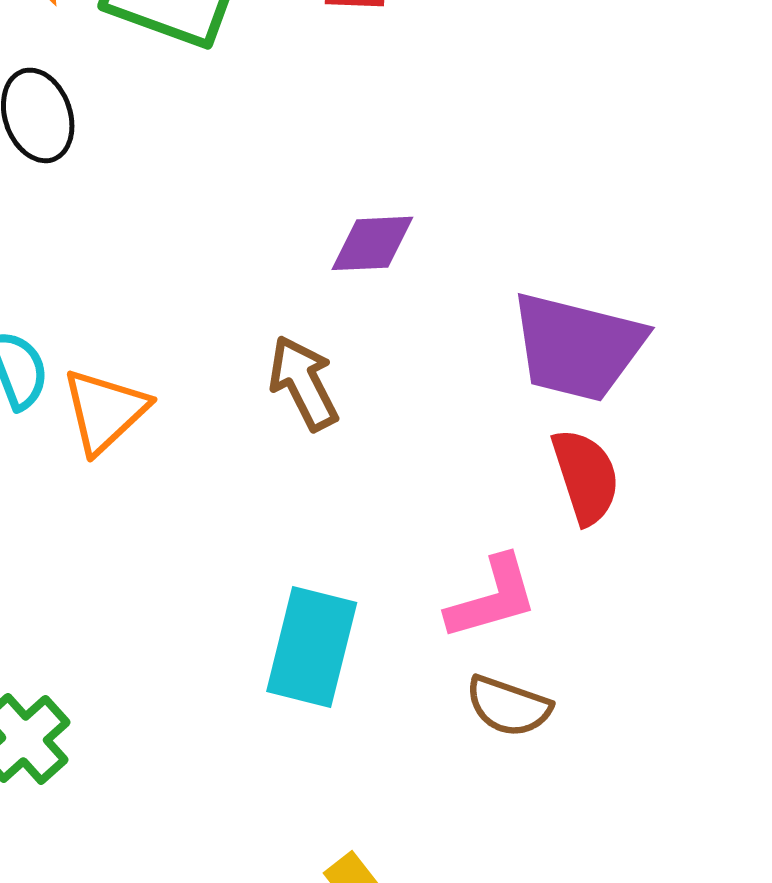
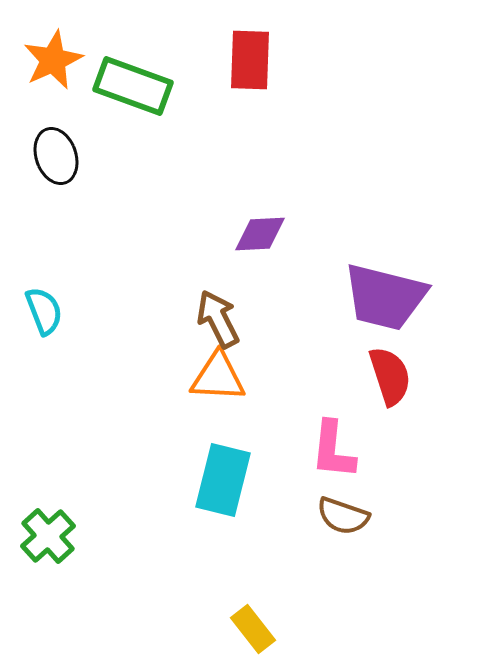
orange triangle: (105, 411) -> (218, 377), moved, turned 46
pink L-shape: (492, 598) -> (333, 450), turned 112

